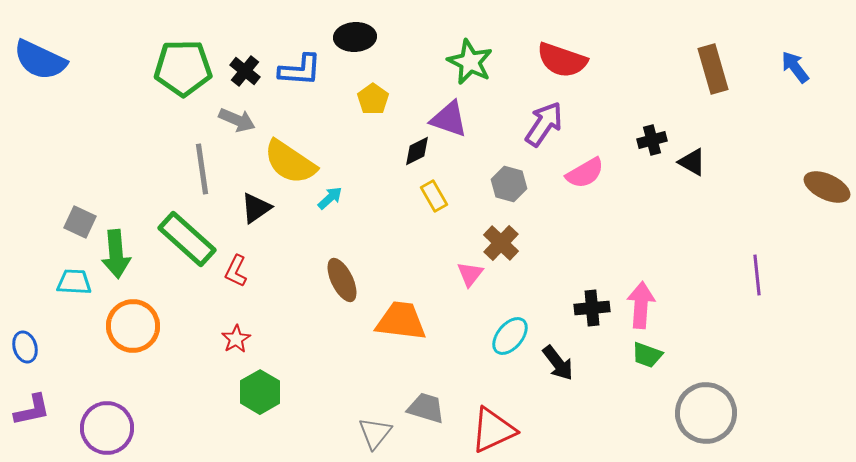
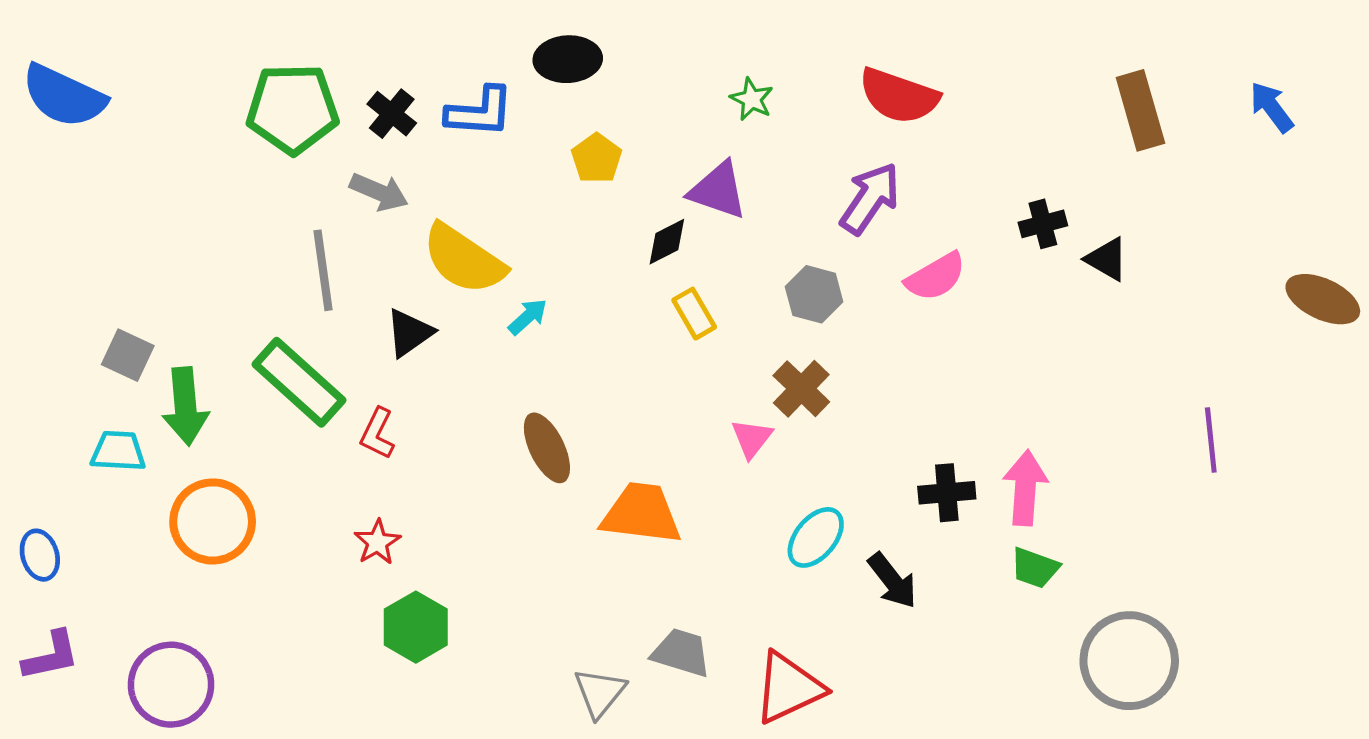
green star: (470, 62) -> (752, 99), size x0.6

